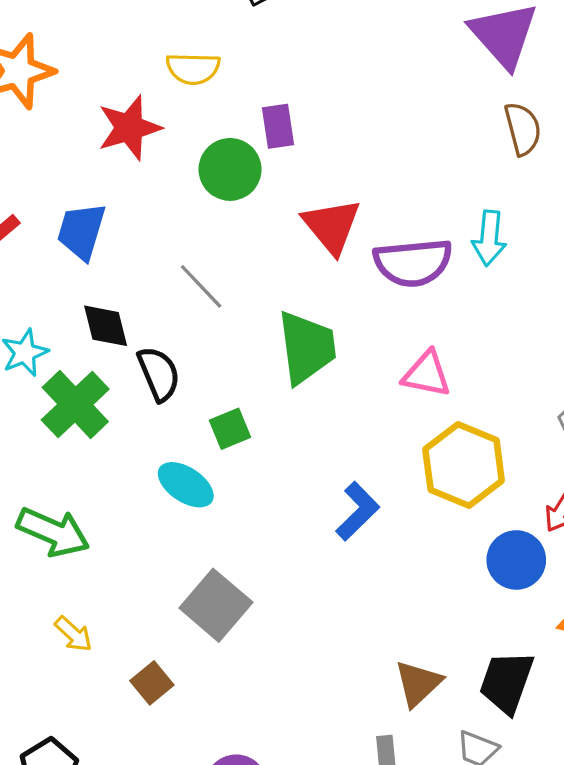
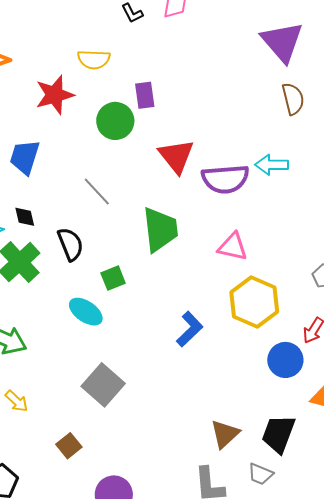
cyan arrow: (489, 238) -> (272, 165), turned 84
black diamond: (106, 326) -> (25, 217), moved, size x0.7
brown square: (152, 683) -> (69, 446), moved

